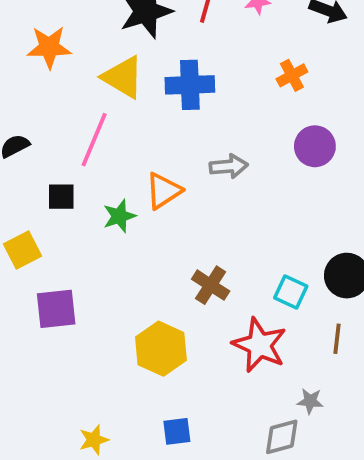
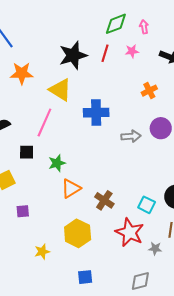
blue cross: (190, 85) -> (96, 113), moved
gray arrow: (229, 166) -> (131, 136), moved
orange triangle: (164, 191) -> (71, 189), moved
purple square: (56, 309) -> (23, 211), size x0.6
gray star: (310, 401) -> (155, 248), moved
yellow star: (94, 440) -> (42, 252), moved

